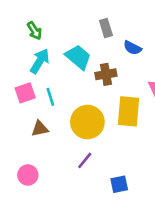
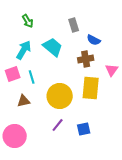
green arrow: (34, 31) -> (28, 21), moved
brown cross: (106, 74) -> (86, 59), moved
pink circle: (28, 175) -> (15, 136), size x1.5
blue square: (119, 184) -> (84, 129), moved

